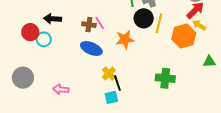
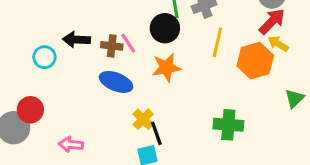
black circle: (144, 18) -> (165, 28), moved
black arrow: (52, 19) -> (76, 40), moved
red circle: (30, 32) -> (30, 110), moved
cyan circle: (44, 39) -> (44, 57), moved
green triangle: (209, 62) -> (294, 98), turned -40

